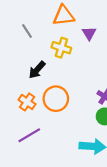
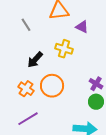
purple triangle: (89, 33) -> (82, 27), turned -32
yellow cross: (61, 48) -> (64, 49), moved

